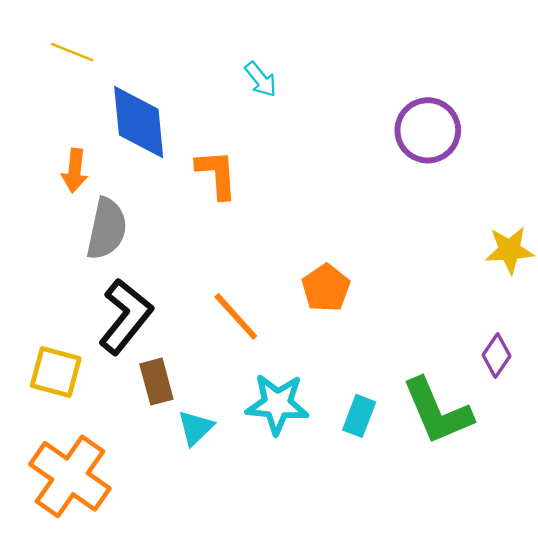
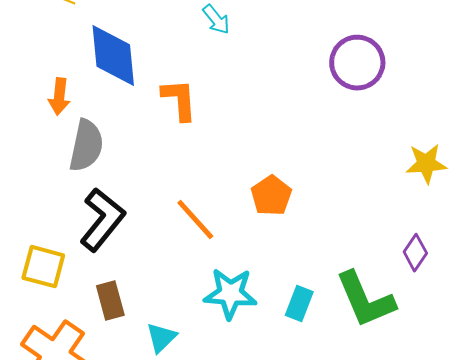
brown rectangle: (156, 382) -> (110, 301), moved
cyan triangle: (196, 428) -> (161, 338), moved

